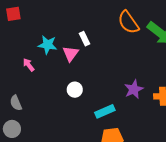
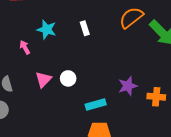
orange semicircle: (128, 22) -> (131, 18), turned 80
pink triangle: (71, 54) -> (43, 79), moved

